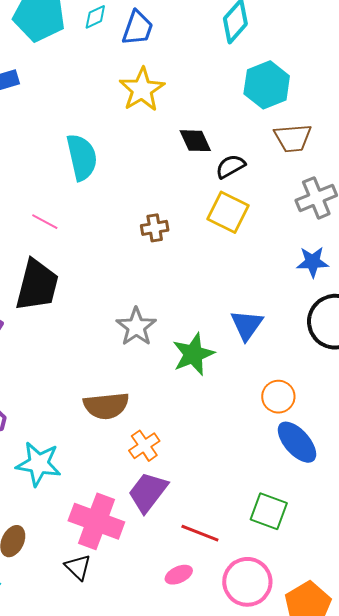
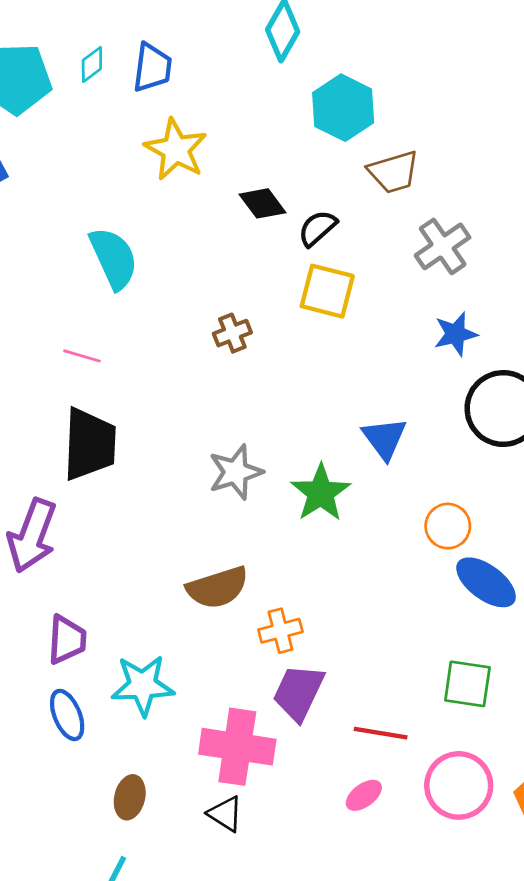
gray star: (136, 327) -> (236, 472), turned 30
orange cross: (144, 446) -> (280, 631), turned 32

